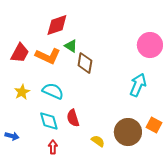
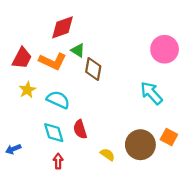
cyan arrow: (138, 85) -> (151, 93), turned -65
yellow star: (22, 92) -> (27, 90), moved
blue arrow: (12, 136) -> (13, 149), turned 144

